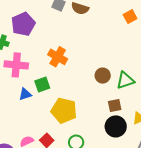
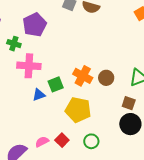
orange cross: (58, 57) -> (83, 76), moved
brown circle: (103, 76) -> (106, 78), moved
brown square: (115, 105) -> (129, 103), turned 32

